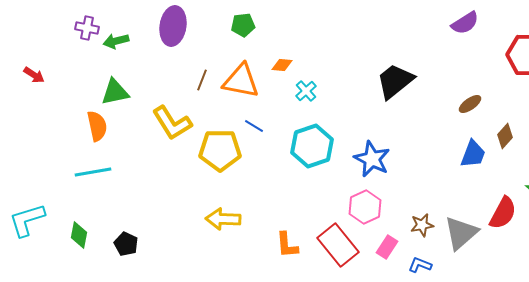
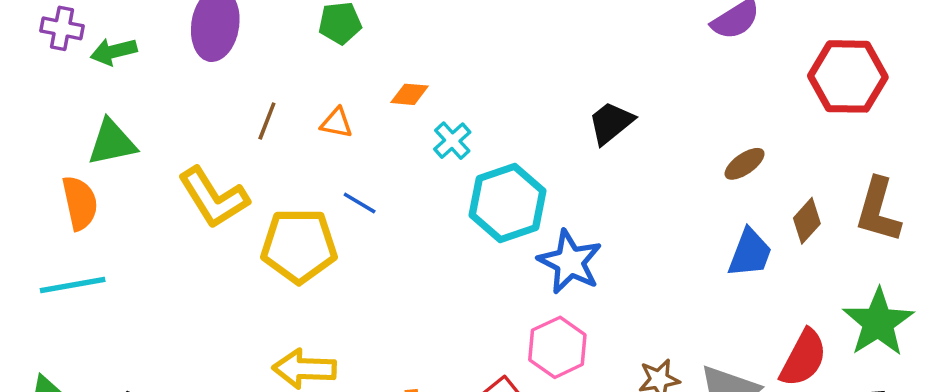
orange triangle: (241, 81) -> (336, 123), size x0.5
black trapezoid: (395, 81) -> (611, 123), size x0.7
cyan hexagon: (312, 146) -> (508, 203), moved

